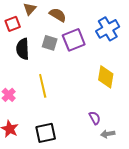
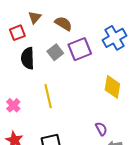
gray square: (50, 43) -> (55, 52), turned 35

